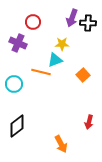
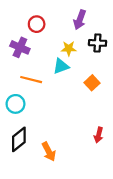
black cross: (88, 23) -> (97, 43), moved
orange line: (41, 72) -> (31, 80), moved
cyan circle: (14, 84) -> (16, 104), moved
orange arrow: (61, 144) -> (49, 152), moved

